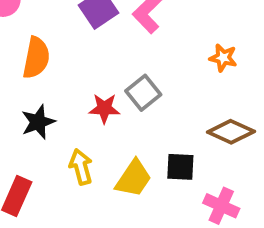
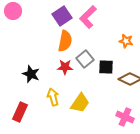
orange semicircle: (36, 58) -> (65, 41), moved
black star: (38, 122) -> (31, 74), turned -30
black square: (180, 167) -> (106, 67), moved

